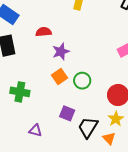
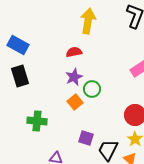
red semicircle: (44, 32) -> (74, 52), moved
green circle: (82, 81) -> (92, 89), moved

